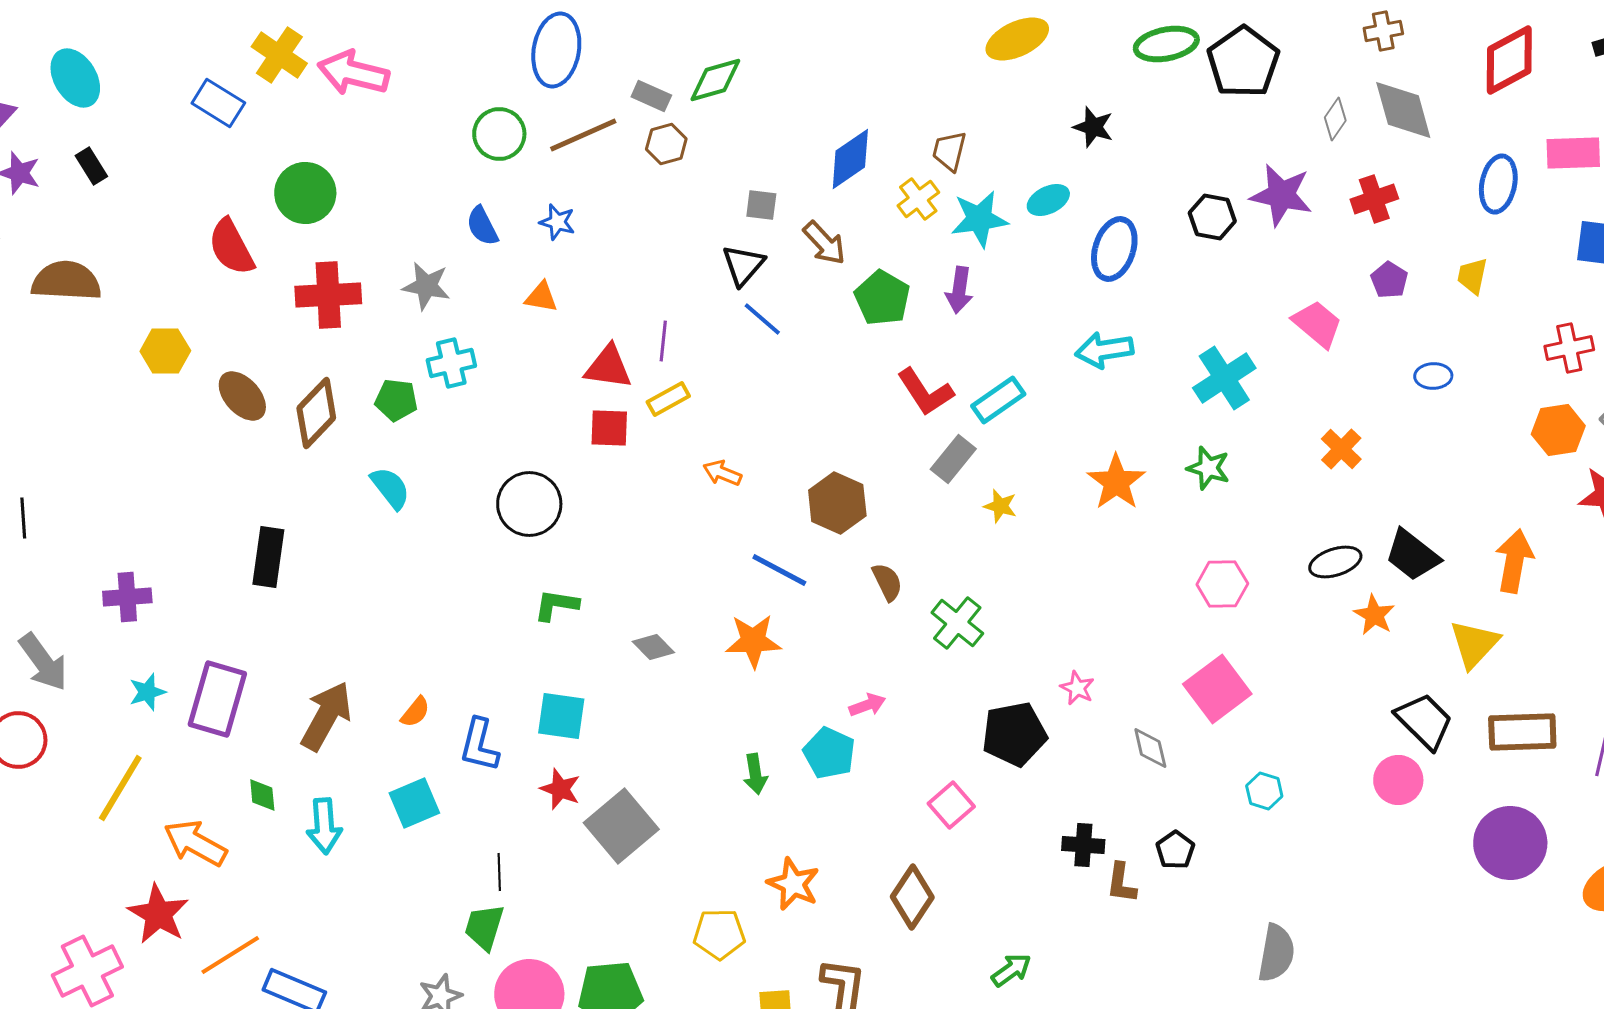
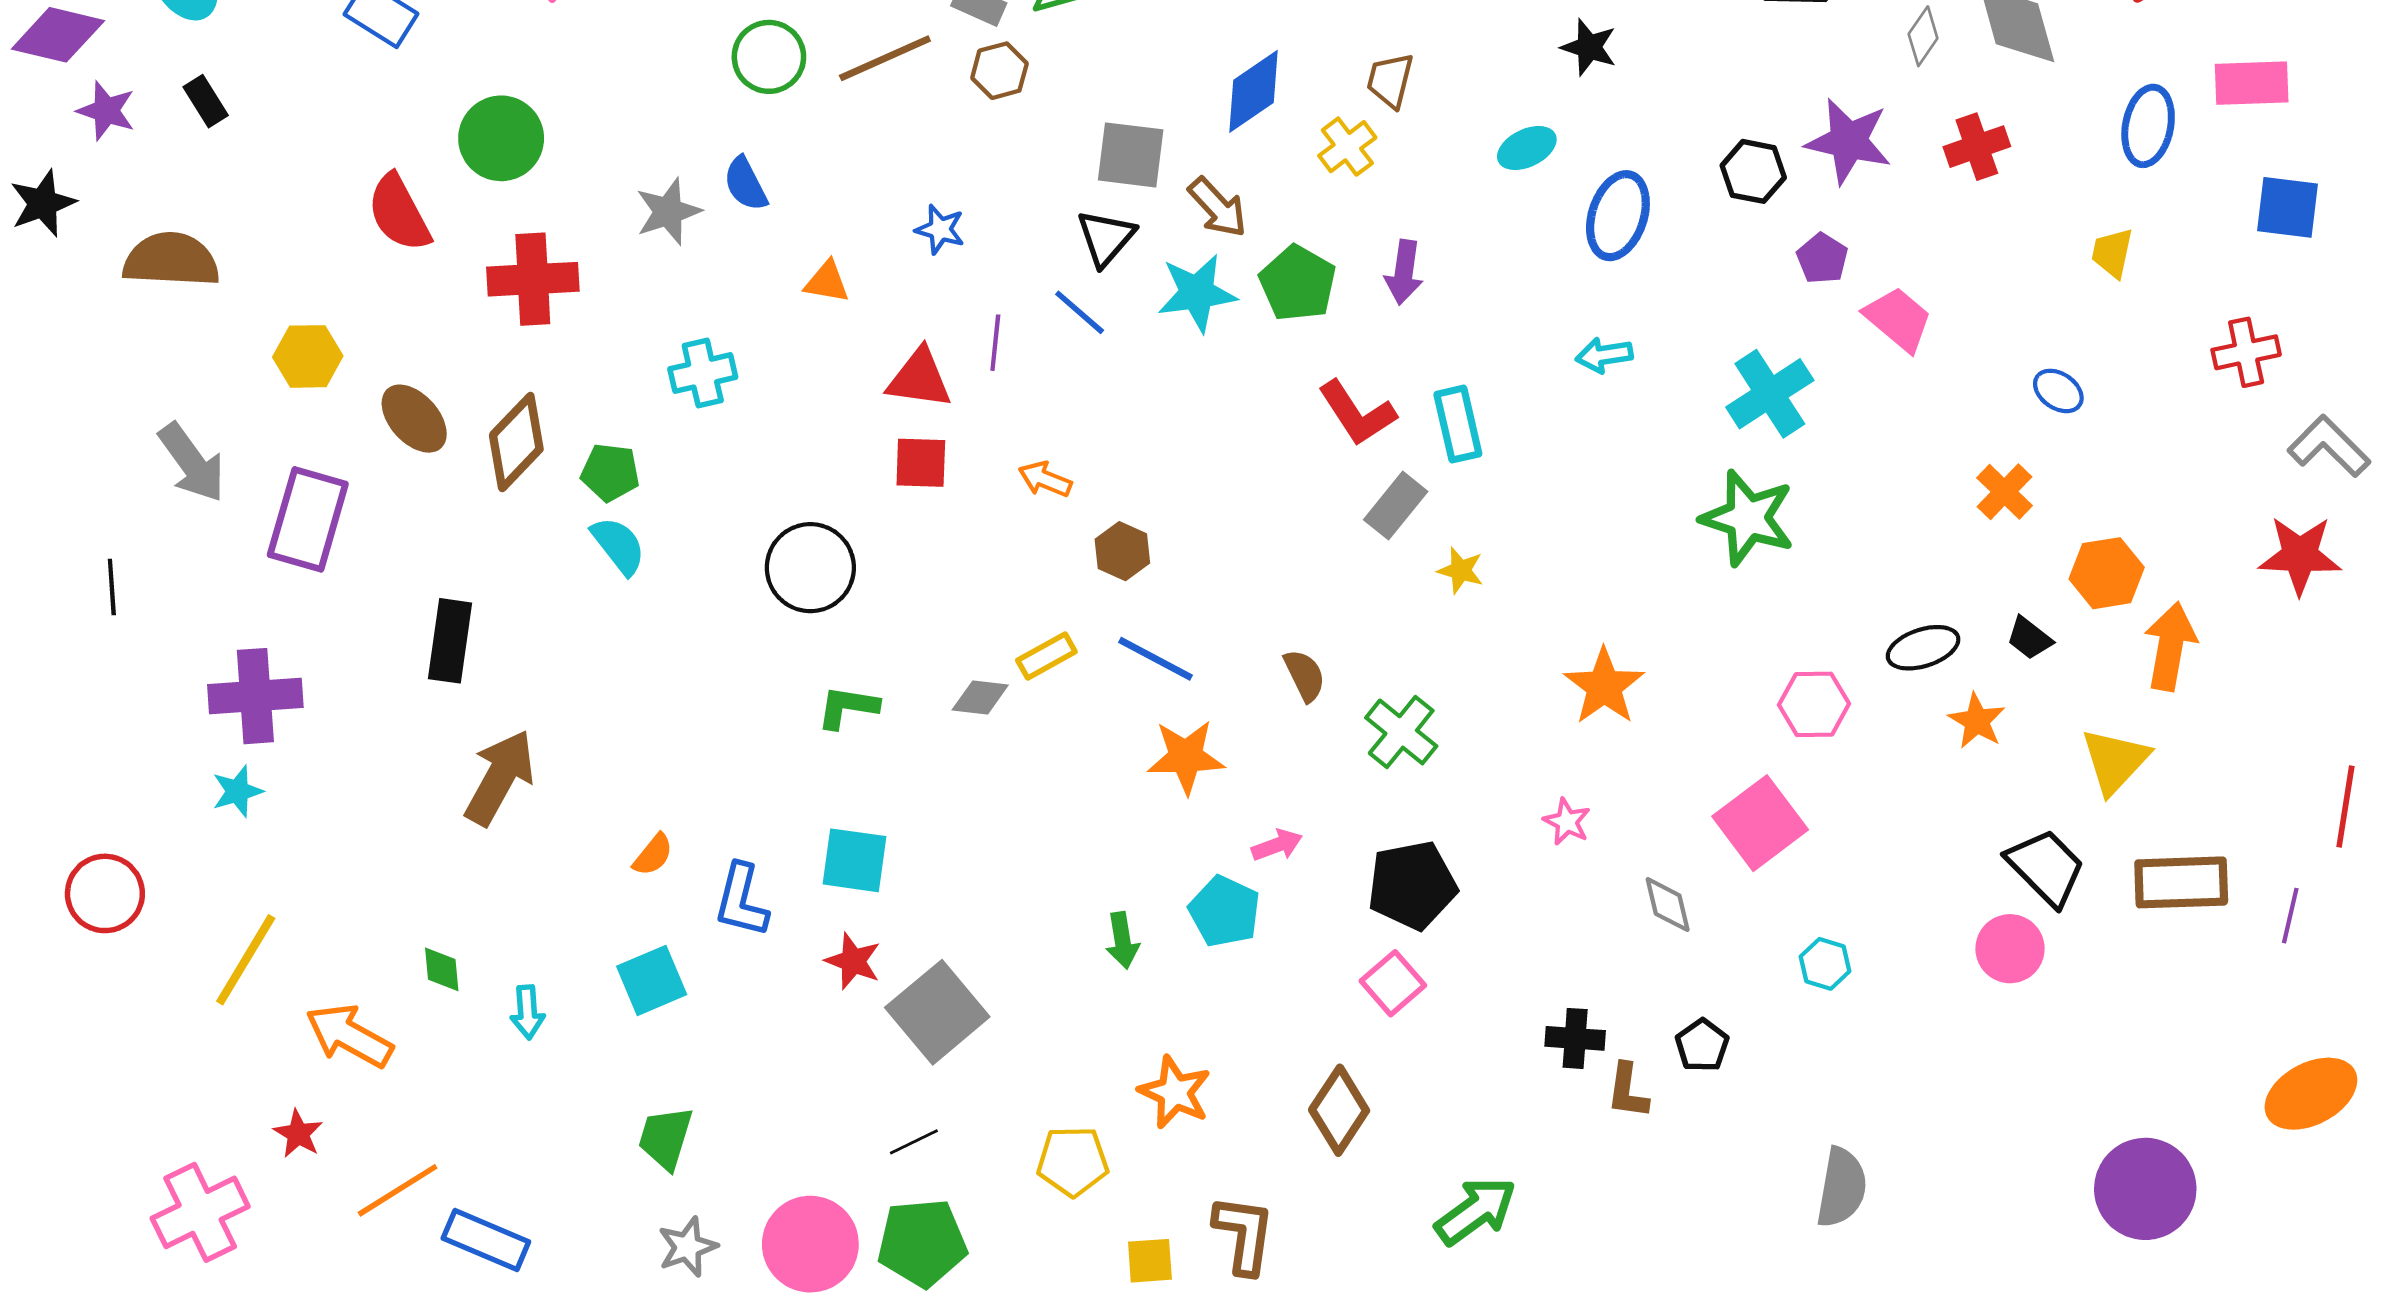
gray square: (761, 205) -> (1131, 155), size x1.6
cyan star: (979, 219) -> (1197, 293), moved
blue star: (557, 222) -> (940, 229), moved
purple pentagon: (1389, 280) -> (1822, 258), moved
gray star: (426, 286) -> (668, 212), moved, turned -30
blue line: (762, 319) -> (1080, 312), moved
cyan arrow: (1104, 350) -> (1604, 355), size x0.7
blue ellipse: (1433, 376) -> (2058, 391), turned 36
yellow rectangle: (668, 399) -> (1046, 656), moved
green pentagon: (396, 400) -> (610, 472), moved
cyan rectangle: (998, 400) -> (1458, 424), turned -68
orange hexagon: (1558, 430) -> (2107, 573), moved
orange cross: (1341, 449) -> (2004, 492), moved
green star: (1208, 468) -> (1748, 518), size x1.6
orange arrow: (722, 473) -> (1045, 479), moved
orange star: (1116, 482) -> (1604, 686), moved
brown hexagon: (837, 503) -> (1122, 551), moved, size x0.7
black trapezoid: (1412, 555) -> (2029, 638), size x0.6
pink hexagon: (1222, 584) -> (1814, 704), moved
purple cross: (127, 597) -> (255, 696), size x1.4
orange star: (753, 641) -> (1186, 757), moved
gray diamond: (653, 647) -> (980, 697), moved, turned -39
gray arrow: (43, 662) -> (192, 463), moved
cyan star: (147, 692) -> (237, 791), moved
purple rectangle: (217, 699) -> (308, 519), moved
brown arrow: (326, 716) -> (500, 778), moved
black pentagon: (1014, 734) -> (1412, 885), moved
cyan arrow: (324, 826) -> (527, 1012), size x0.7
purple circle: (1510, 843) -> (2145, 1189), moved
black line: (499, 872) -> (914, 1142), moved, turned 66
red star: (158, 914) -> (298, 1134), size x0.6
green trapezoid: (484, 927) -> (665, 1138), moved
green arrow: (1011, 970) -> (1476, 1211), size x1.5

